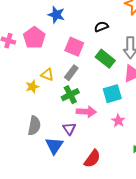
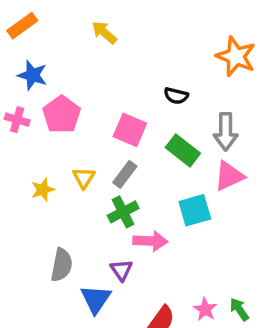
blue star: (56, 15) -> (32, 75), moved
black semicircle: (101, 27) -> (176, 96), turned -144
yellow triangle: (47, 75) -> (84, 178), turned 40
yellow star: (32, 87) -> (43, 190), moved
pink star: (118, 121) -> (205, 309), moved

